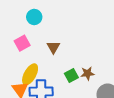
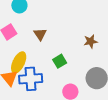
brown star: (87, 73) -> (91, 41), moved

